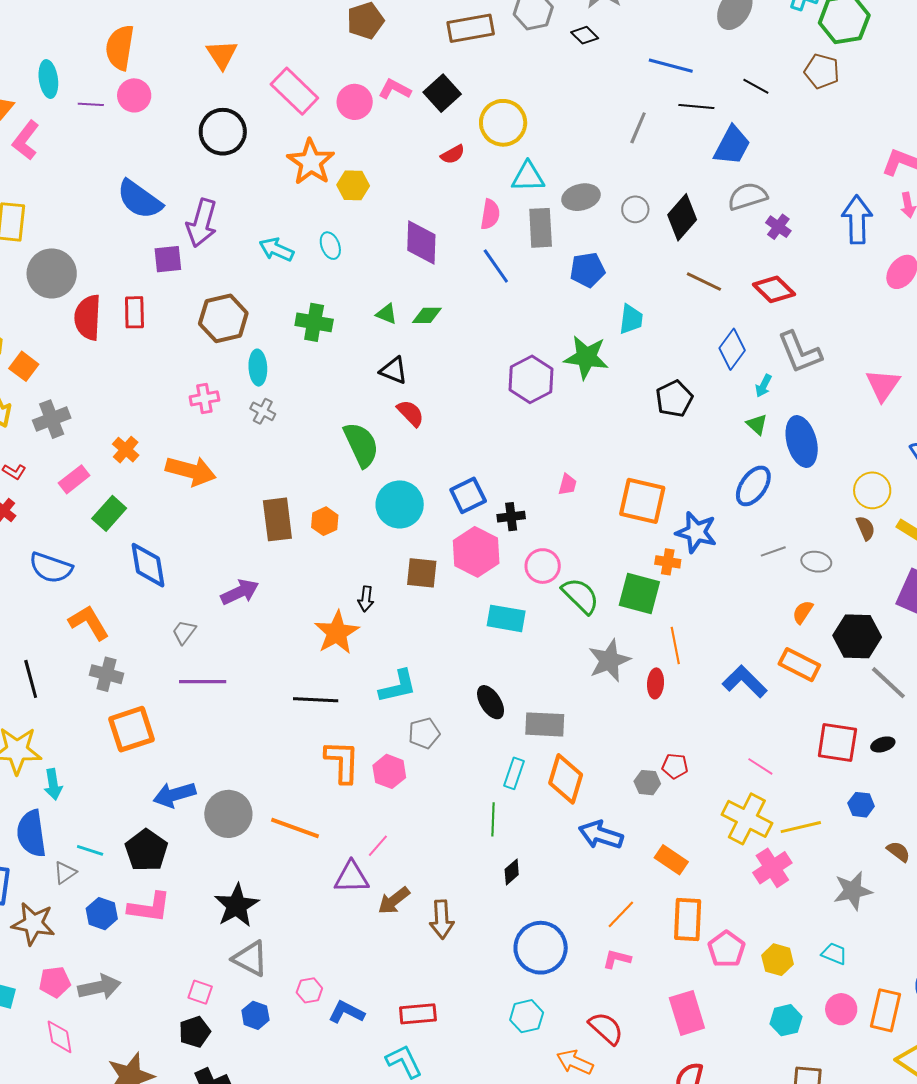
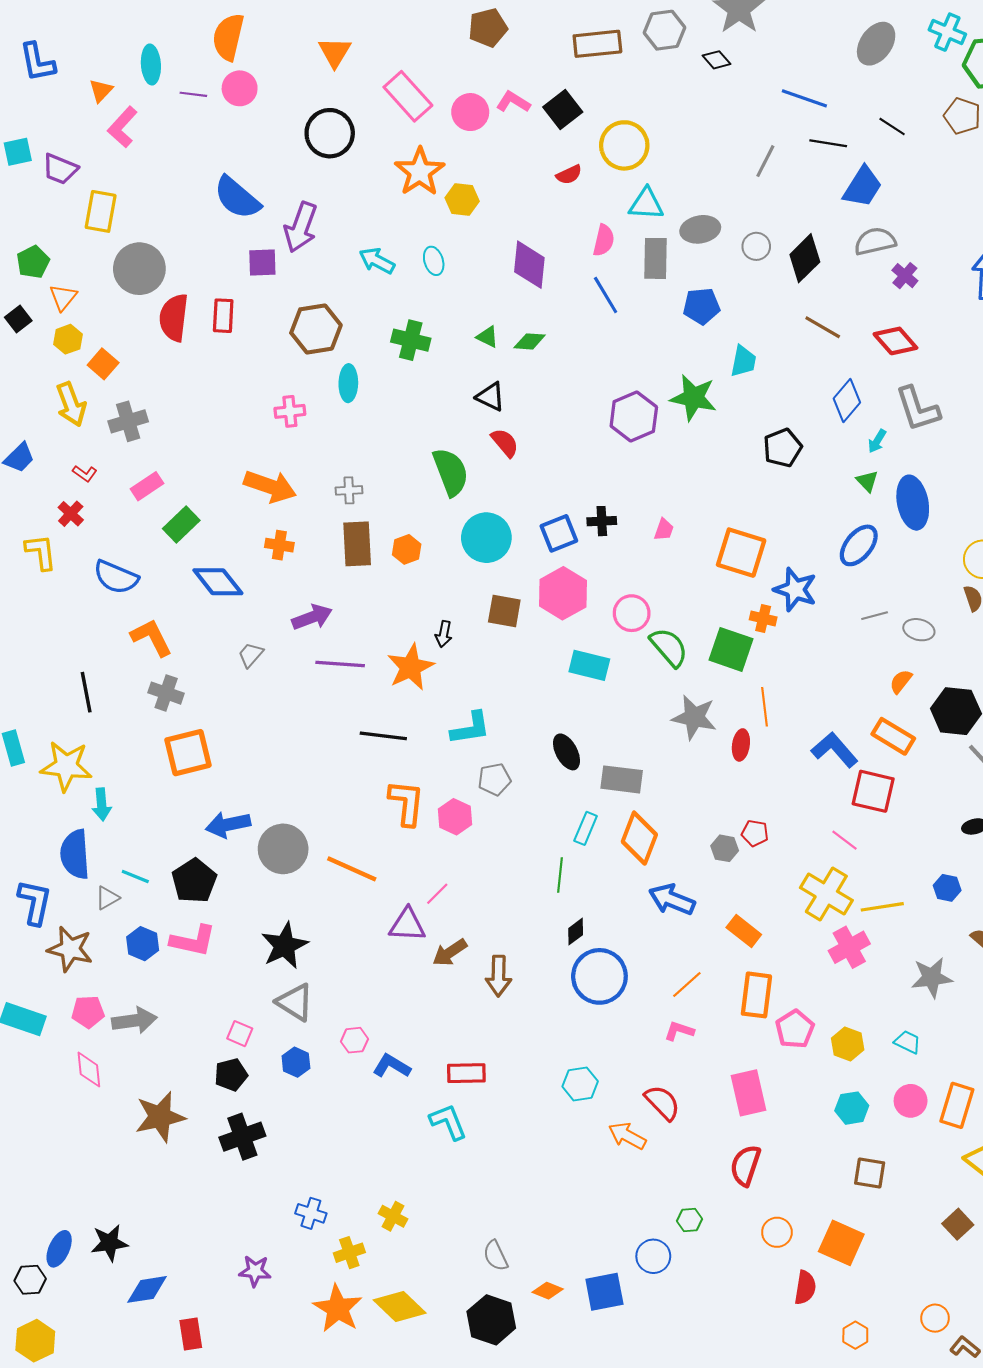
gray cross: (263, 411) -> (349, 490), moved, turned -35
orange cross: (126, 450) -> (279, 545), moved, turned -36
black cross: (511, 517) -> (602, 521), moved
blue diamond: (148, 565) -> (218, 582), turned -33
gray star: (609, 660) -> (694, 717), turned 30
purple line: (203, 682) -> (340, 664), moved
red square: (837, 742) -> (873, 791), moved
blue circle: (541, 948) -> (599, 976), moved

